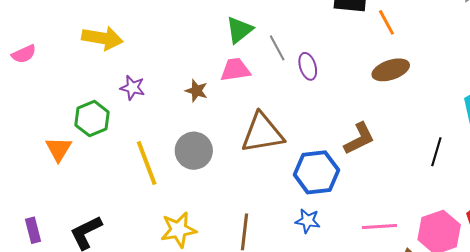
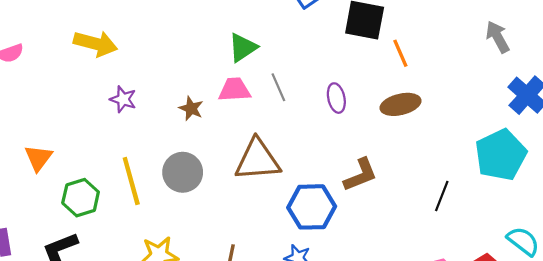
gray line: (277, 48) -> (278, 87), moved
purple ellipse: (308, 66) -> (336, 98), moved
green hexagon: (92, 119) -> (81, 198), moved

